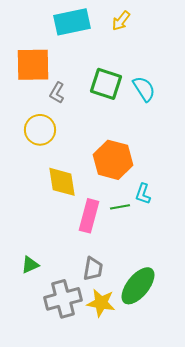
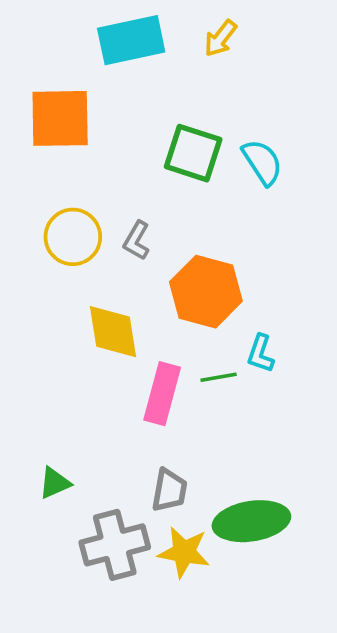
gray L-shape: (57, 93) -> (137, 241), moved
green ellipse: (138, 286) -> (251, 521), turned 42

